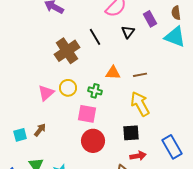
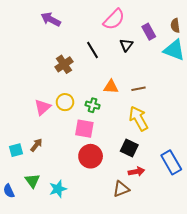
brown cross: (67, 51) -> (64, 64), size x0.7
black square: (131, 133) -> (129, 148), turned 30

